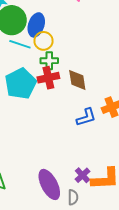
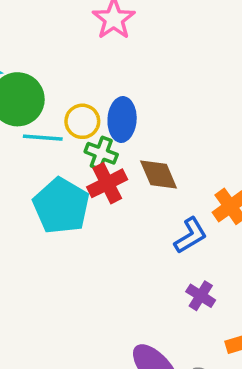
blue ellipse: (36, 25) -> (122, 119), moved
green cross: (49, 61) -> (101, 153), turned 36
purple cross: (83, 175) -> (201, 296), moved

